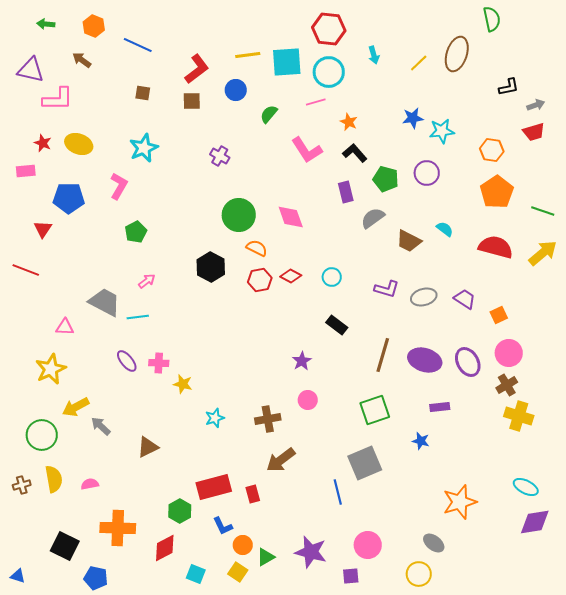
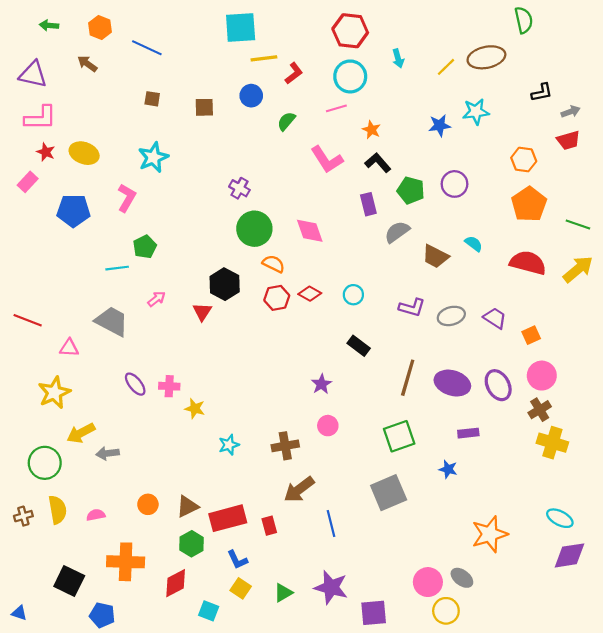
brown ellipse: (457, 54) -> (486, 57), turned 60
cyan square: (287, 62) -> (241, 28), moved
red L-shape: (197, 69) -> (294, 73), moved, size x0.7
pink L-shape: (58, 99) -> (40, 118), moved
cyan star: (442, 131) -> (476, 112), moved
purple cross: (220, 156) -> (239, 188), moved
pink rectangle: (26, 171) -> (28, 182), turned -42
red triangle: (43, 229) -> (202, 312), moved
red line: (26, 270) -> (28, 320), moved
cyan line: (138, 317) -> (117, 268), moved
gray arrow: (101, 426) -> (108, 453), turned -50
brown triangle: (148, 447) -> (187, 506), moved
blue line: (338, 492) -> (331, 524), moved
orange circle: (243, 545) -> (148, 504), moved
pink circle: (368, 545) -> (428, 582), moved
yellow square: (238, 572) -> (241, 588), moved
purple square: (351, 576) -> (374, 613), size x1.5

